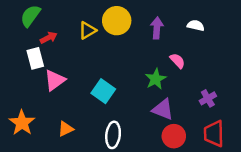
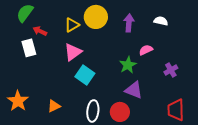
red arrow: (49, 38) -> (40, 31), turned -128
pink semicircle: (177, 61) -> (146, 50), turned -72
pink triangle: (55, 80) -> (73, 52), moved
purple cross: (208, 98) -> (171, 70), moved
red circle: (174, 136) -> (120, 112), moved

